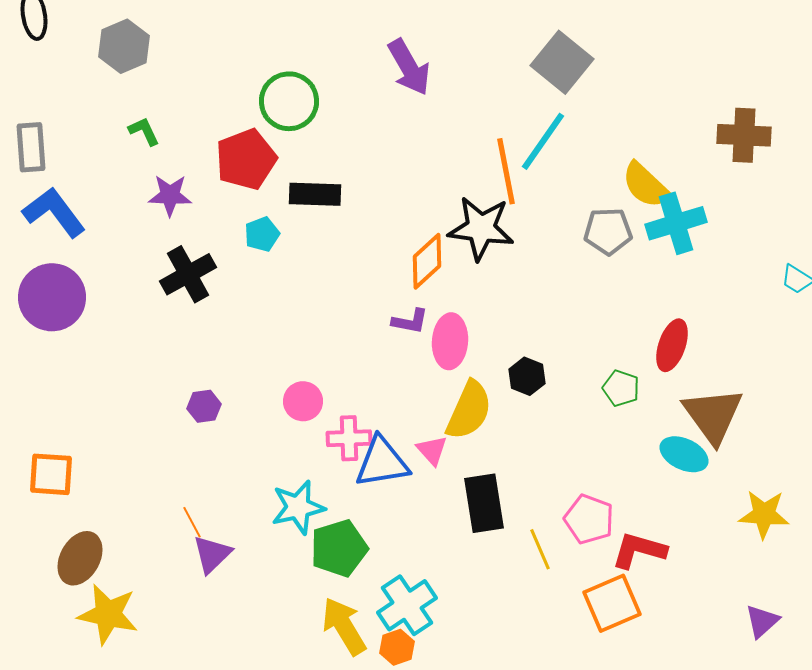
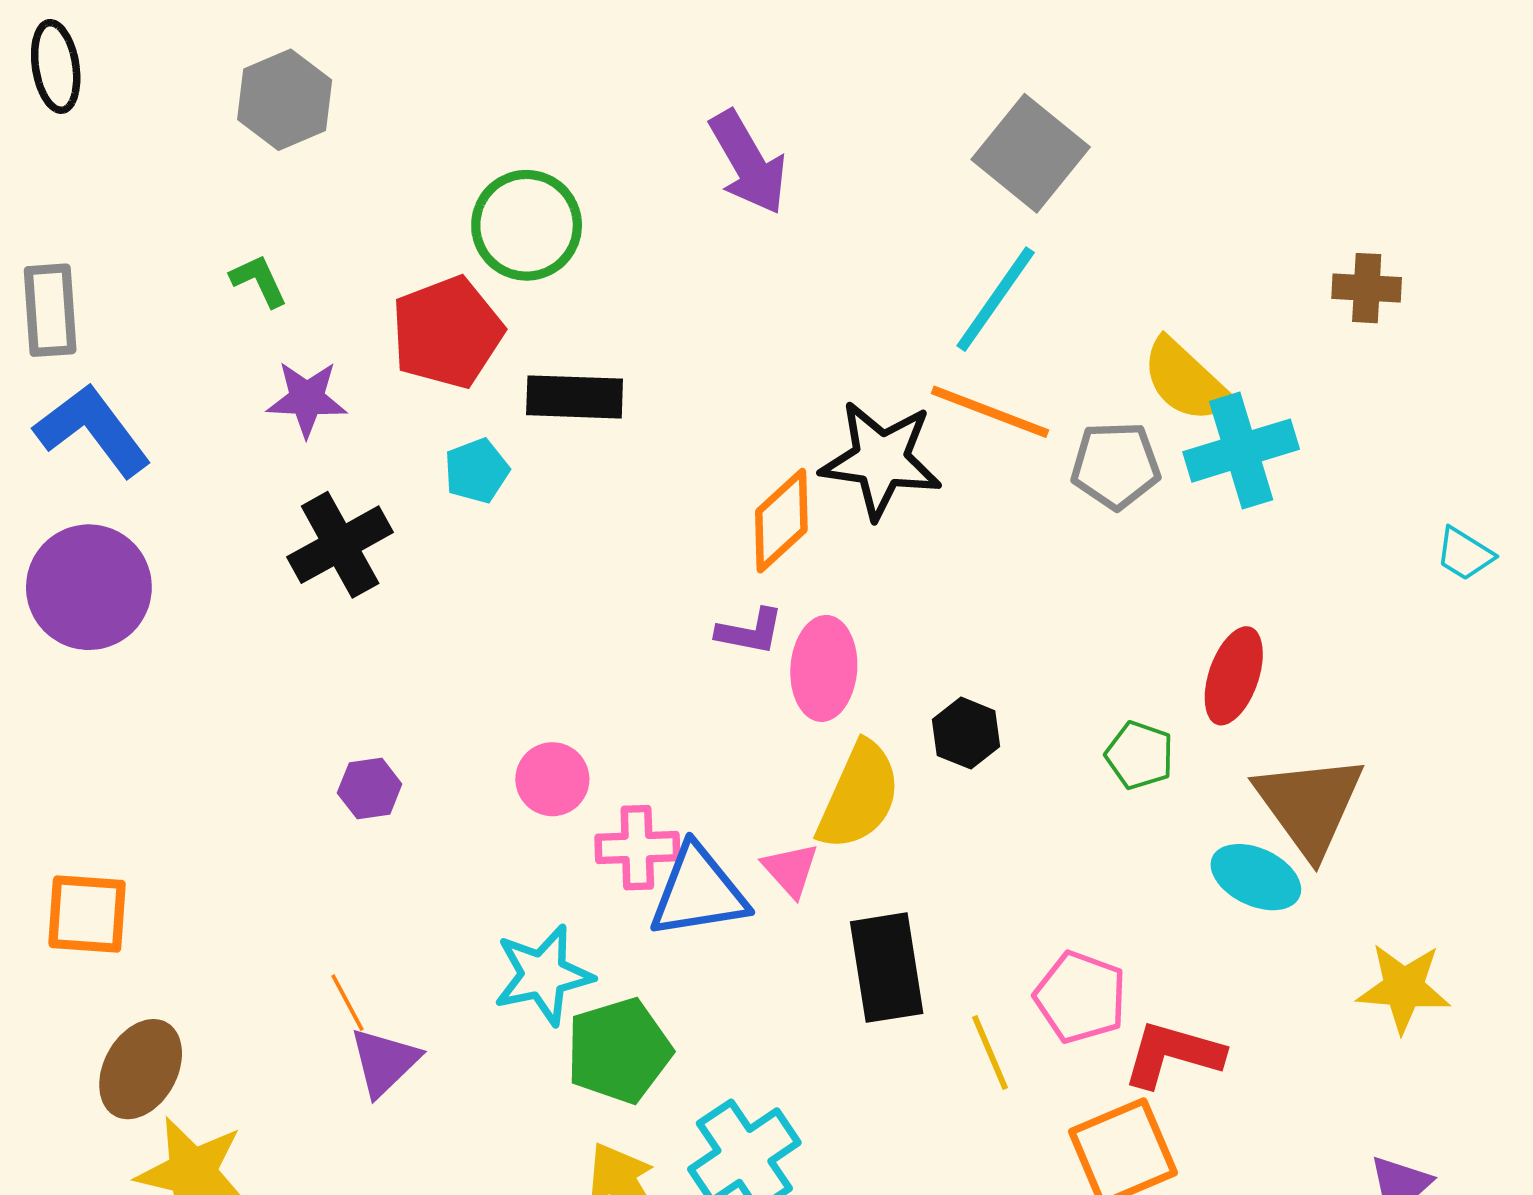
gray hexagon: (124, 46) -> (285, 100), moved
brown cross: (744, 135) -> (1367, 288), size x0.7
orange line: (506, 171) -> (990, 412), moved, turned -58

